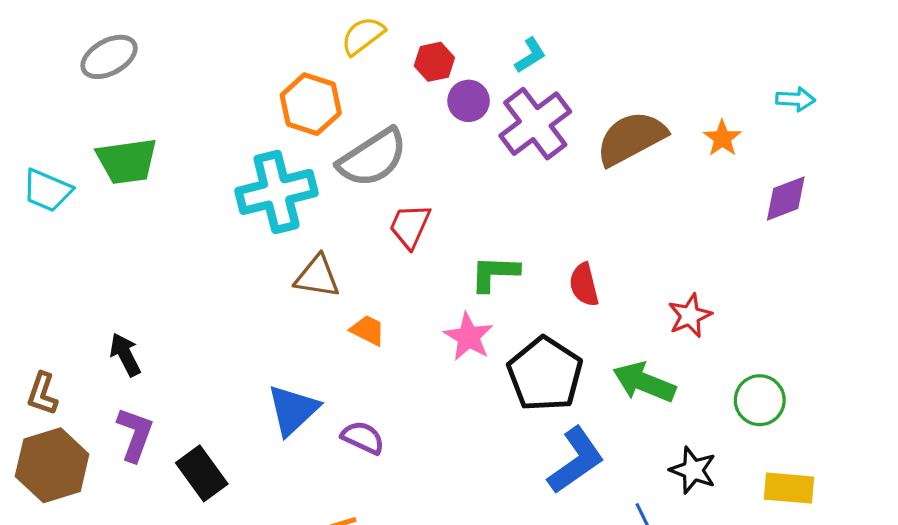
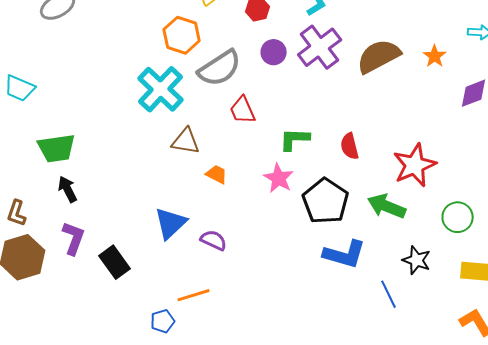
purple circle: (469, 101) -> (274, 52), moved
green trapezoid: (127, 161) -> (57, 148), moved
cyan cross: (277, 192) -> (161, 89), turned -33
red trapezoid: (410, 226) -> (243, 110), turned -48
red star: (690, 316) -> (415, 165), size x1.6
blue L-shape: (576, 460) -> (345, 254), turned 51

